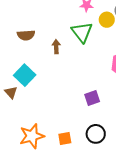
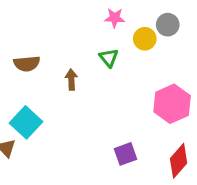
green triangle: (82, 32) -> (109, 58), size x0.6

